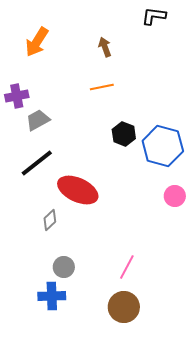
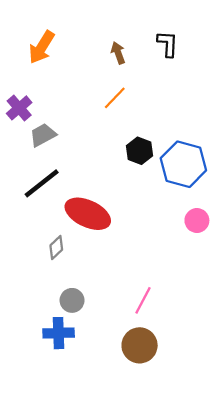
black L-shape: (154, 16) -> (168, 44), moved, turned 85
orange line: (102, 87) -> (115, 98), turned -35
purple cross: (17, 96) -> (19, 108), turned -30

